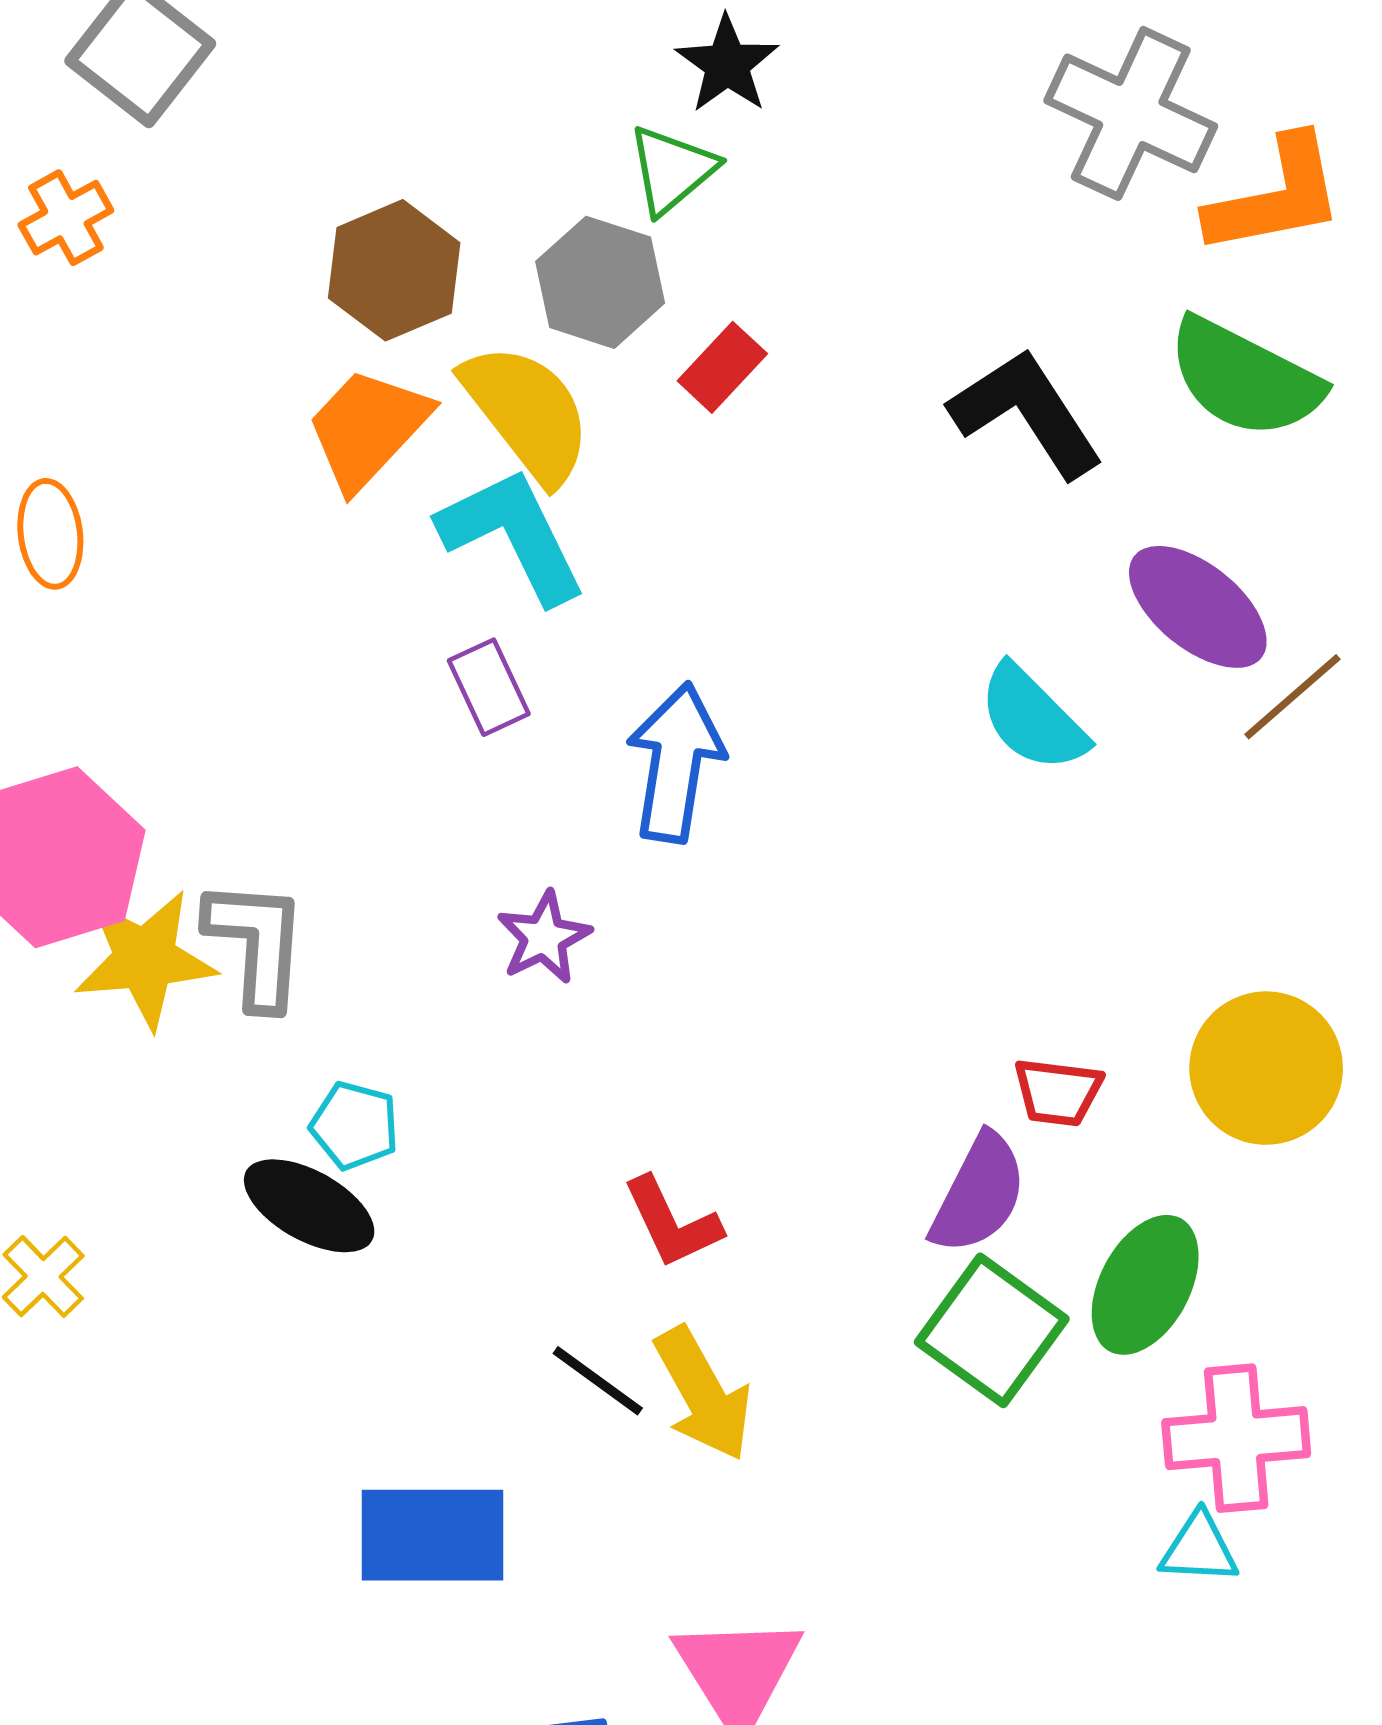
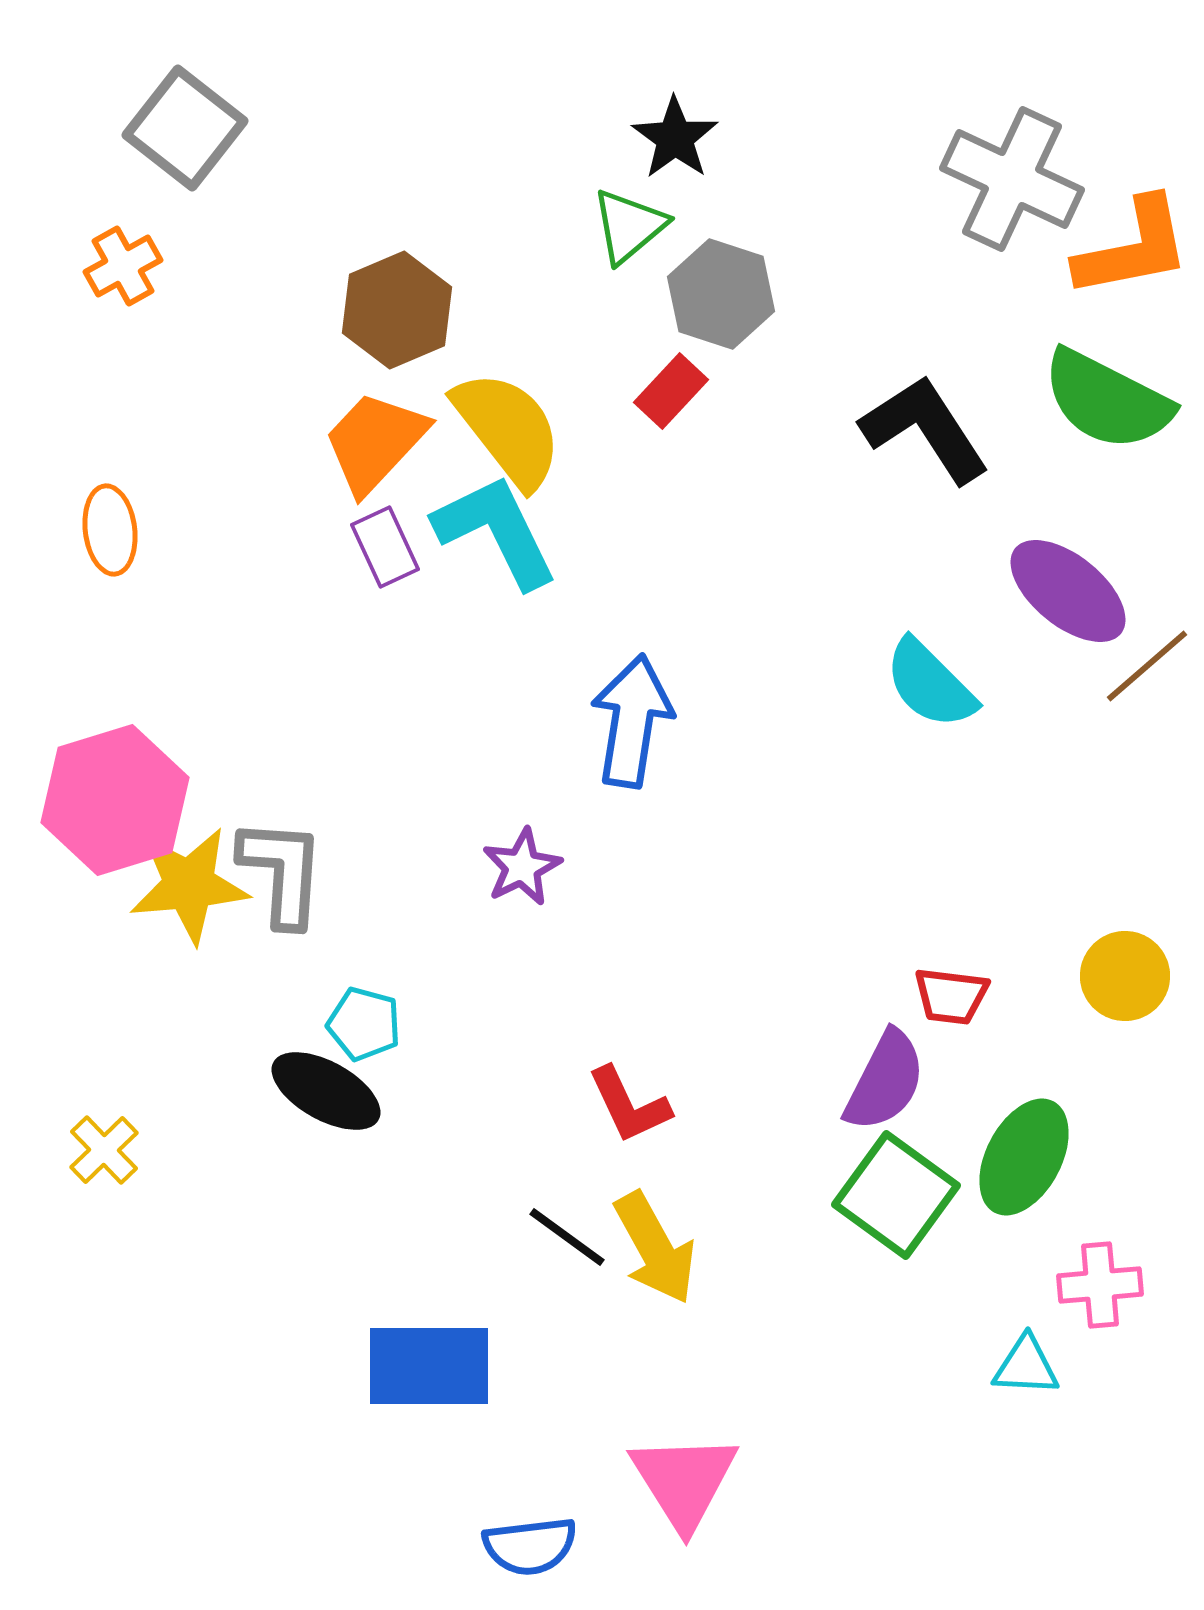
gray hexagon: (600, 282) -> (721, 294), moved
purple rectangle: (489, 687) -> (385, 547), moved
yellow circle: (1266, 1068) -> (1125, 976), size x0.7
pink cross: (1236, 1438) -> (1100, 1285), size x0.7
cyan triangle: (1199, 1548) -> (1026, 1366), moved

